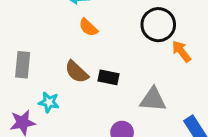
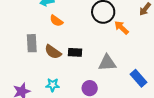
gray rectangle: (23, 65) -> (32, 43), moved
cyan star: (49, 102) -> (53, 85), moved

